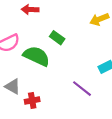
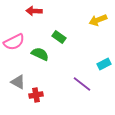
green semicircle: (37, 56) -> (40, 54), size x0.7

